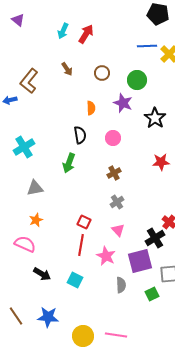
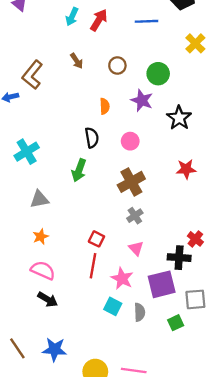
blue line: (147, 46) -> (146, 21), moved
brown cross: (114, 173) -> (131, 182), size x1.6
black cross: (155, 238) -> (179, 258), turned 36
pink semicircle: (25, 244) -> (43, 270), moved
cyan square: (75, 280) -> (113, 306), moved

